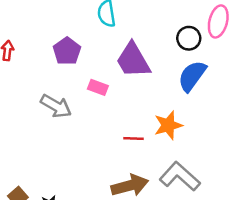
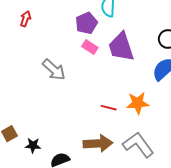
purple pentagon: (67, 51) -> (86, 23), moved
pink rectangle: (98, 87) -> (90, 47), moved

